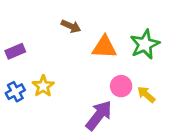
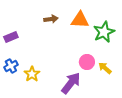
brown arrow: (71, 26) -> (51, 19), turned -32
orange triangle: (104, 47) -> (80, 20), moved
yellow star: (43, 86) -> (32, 74), moved

